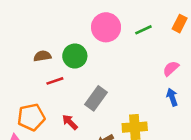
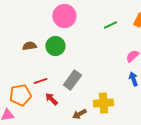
pink circle: (106, 27) -> (64, 16), moved
red line: (55, 81) -> (40, 81), moved

